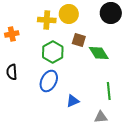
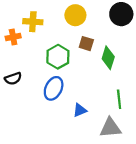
yellow cross: (47, 20) -> (33, 22), moved
green diamond: (99, 53) -> (108, 58), turned 50
black semicircle: (12, 72) -> (13, 79), turned -105
gray triangle: (101, 117) -> (110, 128), size x1.5

